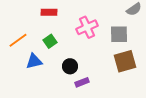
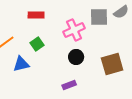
gray square: (119, 34) -> (99, 17), moved
black circle: (70, 66) -> (76, 57), moved

